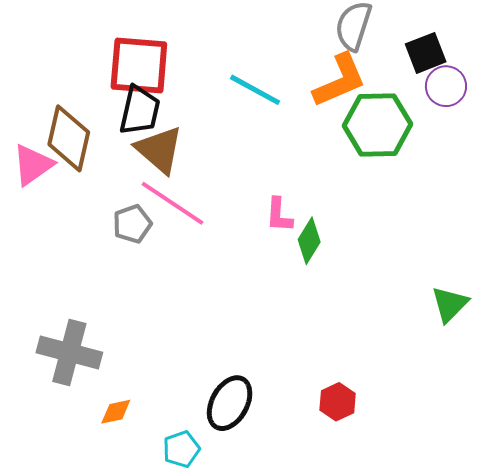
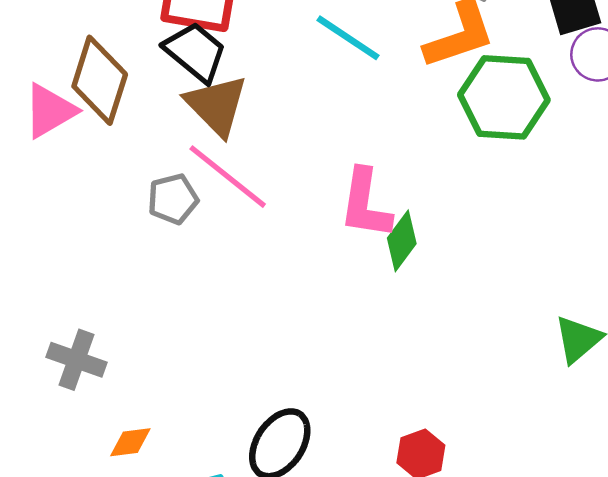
black trapezoid: (140, 110) -> (195, 52), turned -68
pink L-shape: (279, 215) -> (365, 204), size x1.5
gray cross: (69, 353) -> (76, 360), size x0.7

